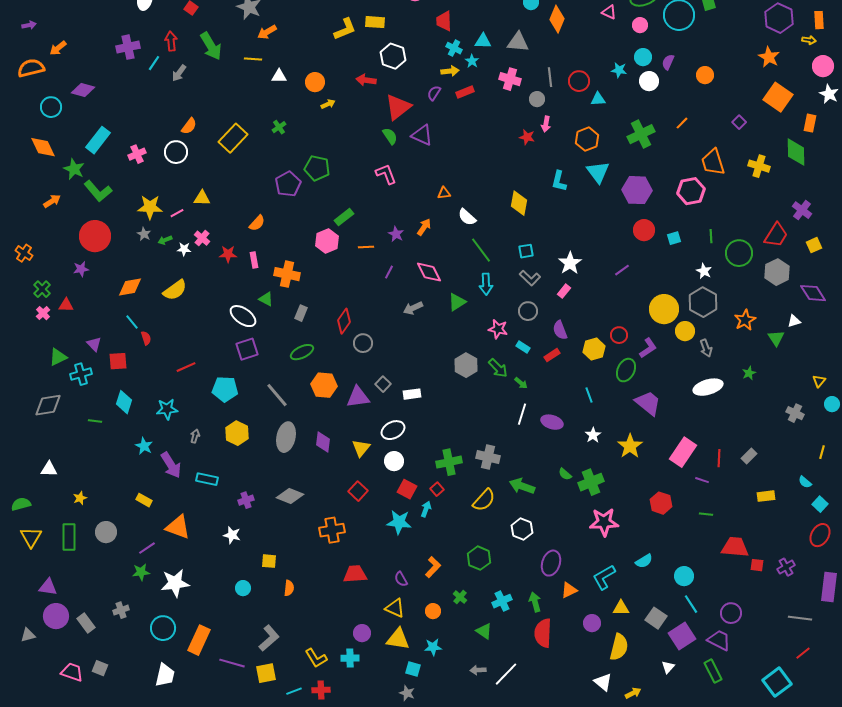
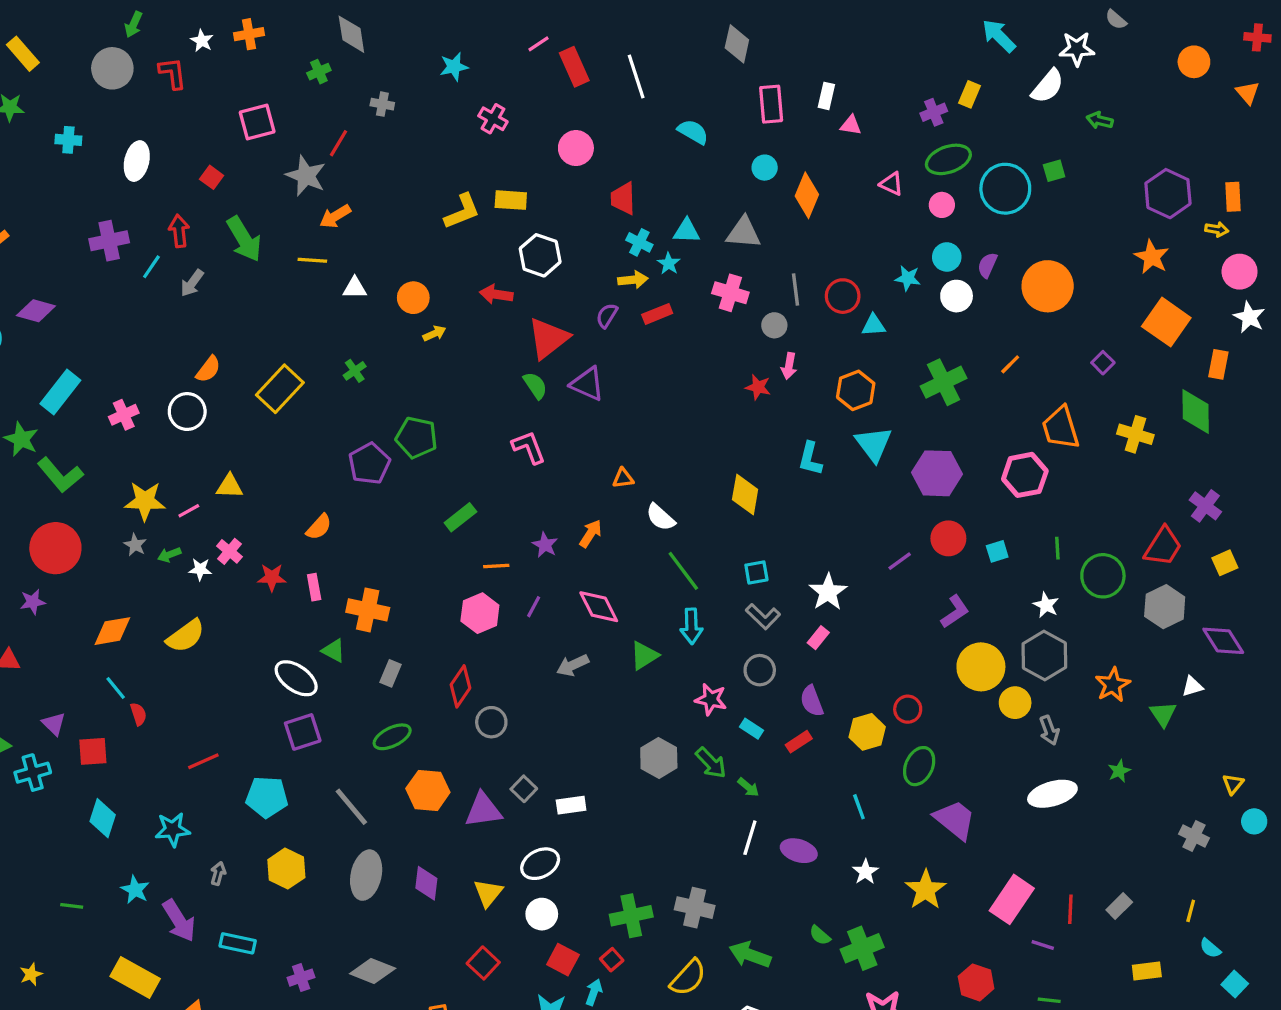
orange circle: (705, 75) -> (1048, 286), size x1.8
pink hexagon: (327, 241) -> (480, 613), moved
purple line: (622, 270) -> (900, 561), moved
purple L-shape: (648, 348) -> (955, 612), moved
green line: (95, 421) -> (72, 906), moved
yellow line: (822, 452) -> (1191, 911), moved
yellow rectangle: (144, 500) -> (135, 978), size x1.8

